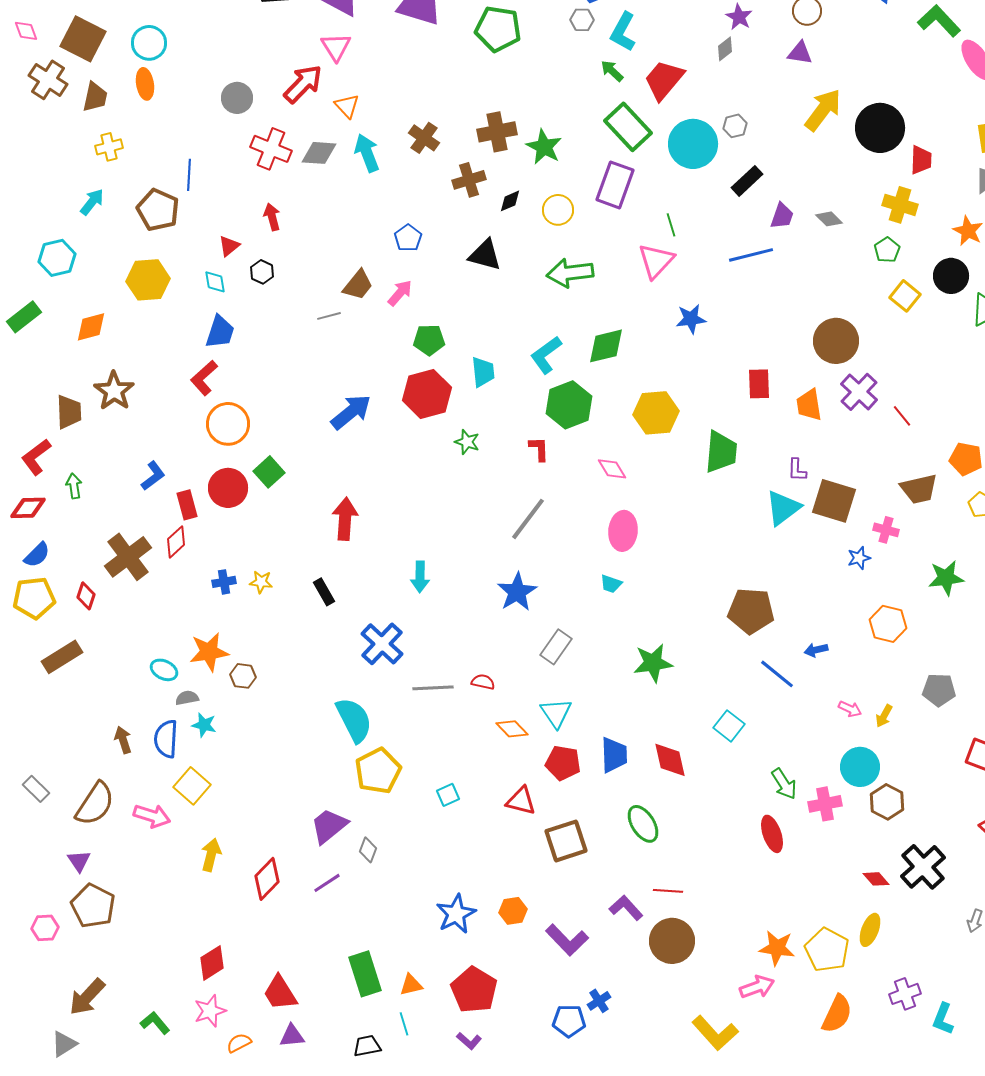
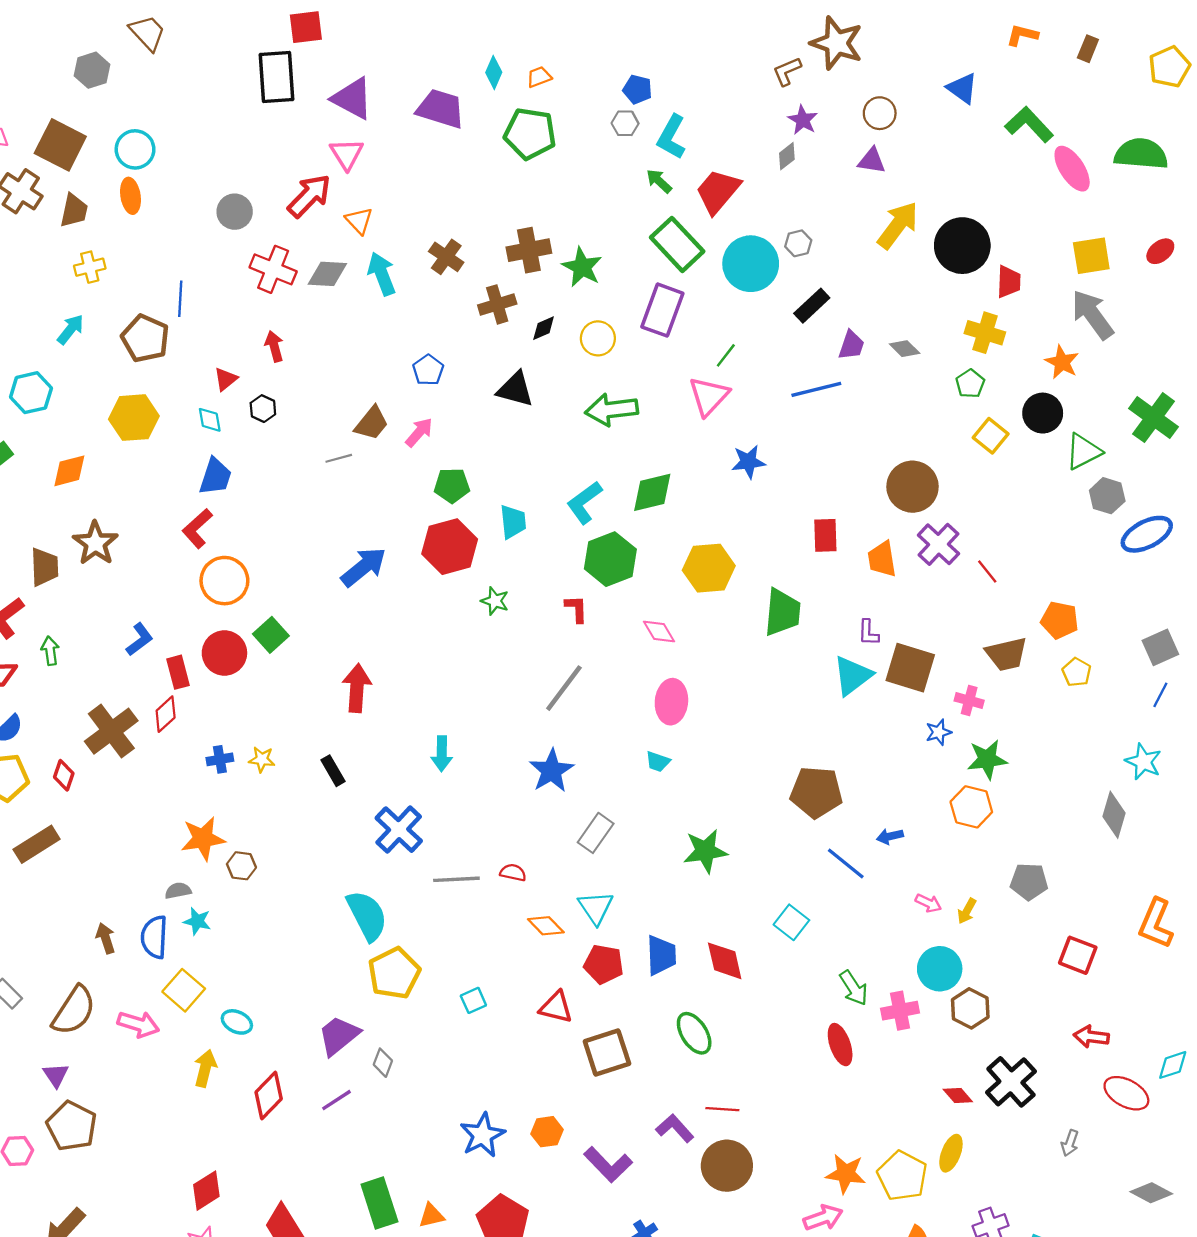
green line: (671, 225) -> (726, 355), turned 55
green star: (946, 578) -> (987, 759), moved
cyan ellipse: (164, 670) -> (237, 1022), moved

